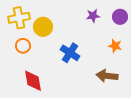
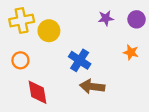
orange circle: (23, 46) -> (20, 60), moved
brown arrow: (107, 76) -> (92, 87), moved

